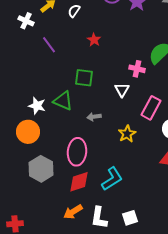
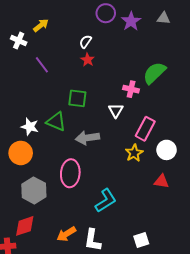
white semicircle: (74, 11) -> (85, 42), moved
gray arrow: (94, 117) -> (88, 138), size x1.6
yellow star: (127, 134) -> (134, 153), moved
red diamond: (79, 182) -> (25, 226), moved
white square: (130, 218) -> (141, 240), moved

